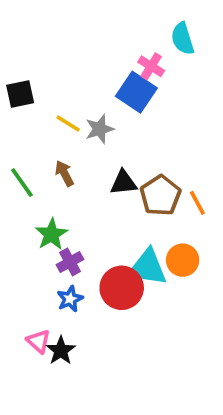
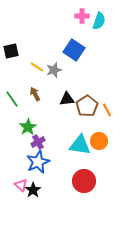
cyan semicircle: (183, 39) -> (99, 21), turned -144
pink cross: (151, 66) -> (82, 16), moved, turned -32
red circle: (122, 288) -> (84, 181), moved
blue star: (70, 299) -> (38, 162), size x1.6

